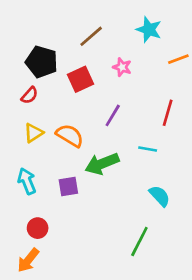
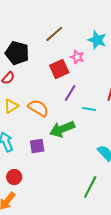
cyan star: (149, 30) -> (97, 40), moved
red square: (80, 79) -> (59, 69), moved
cyan line: (148, 149) -> (89, 109), moved

